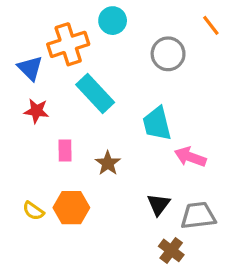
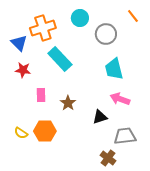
cyan circle: (113, 21) -> (80, 18), moved
cyan trapezoid: (157, 124) -> (114, 69), moved
black triangle: (159, 204) -> (100, 117), moved, turned 35

